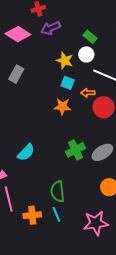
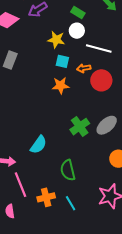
cyan semicircle: (26, 152) -> (39, 145), moved
cyan line: (56, 214) -> (71, 203), moved

